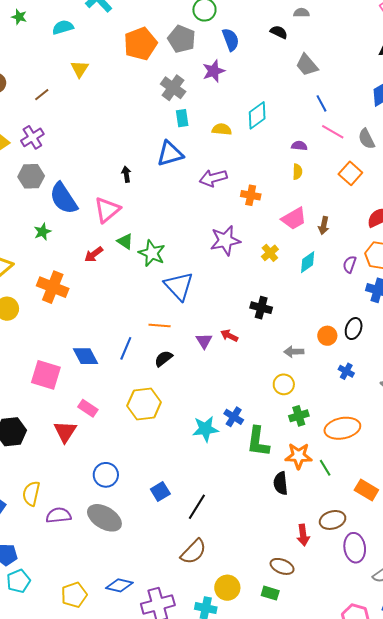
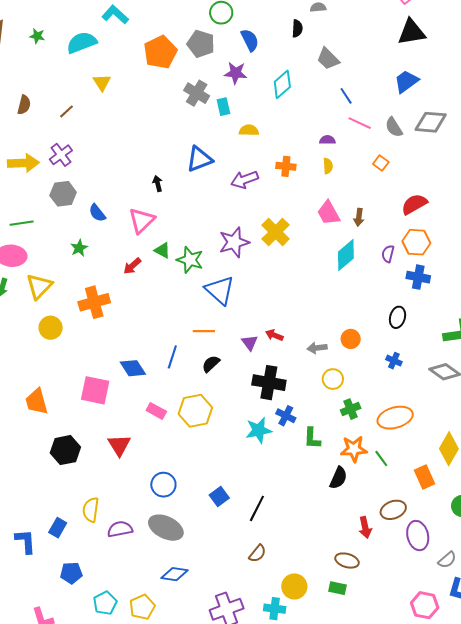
cyan semicircle: (63, 27) -> (82, 43), size x1.4
black semicircle: (279, 32) -> (297, 28), turned 72
purple star: (214, 71) -> (236, 73), turned 30
cyan diamond: (257, 115) -> (282, 84), moved
cyan rectangle: (182, 118) -> (223, 107), moved
orange square: (350, 173) -> (381, 163), size x0.7
orange cross: (251, 195) -> (286, 166), moved
blue semicircle: (63, 198) -> (97, 213), size x0.6
pink trapezoid: (294, 219) -> (329, 213), turned 96
purple star: (225, 240) -> (234, 242), moved
yellow cross: (270, 253) -> (276, 232), moved, size x1.6
cyan diamond: (308, 262) -> (346, 255), size x1.4
orange cross: (53, 287) -> (94, 302), turned -32
black cross: (261, 308) -> (269, 383), moved, size x1.5
orange circle: (327, 336) -> (351, 339), moved
gray arrow: (294, 352) -> (317, 348), moved
pink rectangle: (88, 408) -> (156, 411), moved
green L-shape: (258, 442) -> (312, 438), size x0.7
black semicircle: (281, 483) -> (338, 478), turned -145
orange rectangle: (366, 490) -> (424, 477), turned 40
brown semicircle: (193, 552) -> (257, 553), size x0.7
cyan pentagon: (18, 581) -> (105, 603), moved
blue diamond: (119, 585) -> (174, 574), moved

